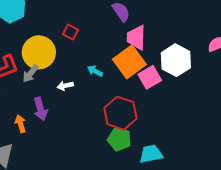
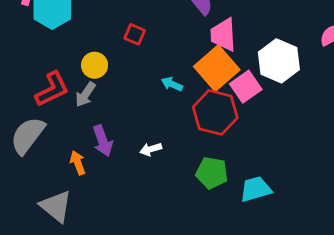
yellow circle: (39, 52) -> (95, 65), size x0.6
white arrow: (65, 86) -> (151, 149), moved
red hexagon: (120, 113) -> (215, 112), moved

